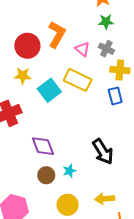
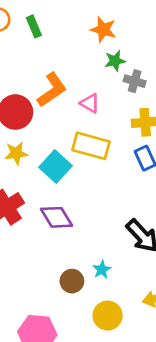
orange L-shape: (57, 34) -> (52, 90), turned 36
gray cross: (106, 49) -> (135, 81), moved
purple diamond: (43, 146) -> (57, 217), moved

